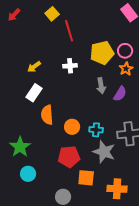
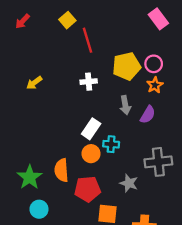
yellow arrow: (34, 67) -> (34, 83), moved
white rectangle: (34, 93) -> (91, 129), moved
orange semicircle: (47, 115) -> (61, 170), moved
cyan cross: (96, 130) -> (111, 144), moved
gray star: (104, 152) -> (129, 183), size x0.7

